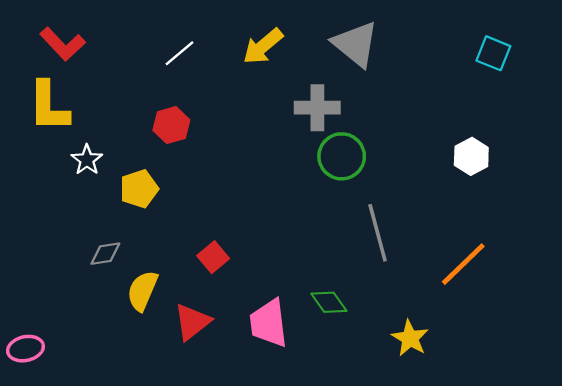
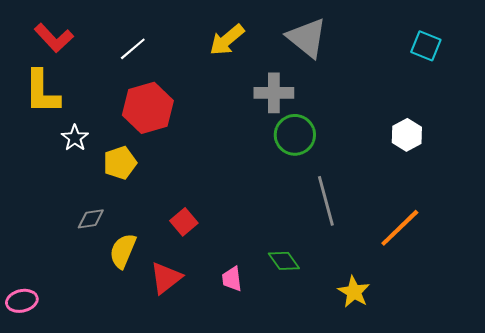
white line: (180, 53) -> (133, 49), moved
red hexagon: (171, 125) -> (148, 108), size x1.6
pink trapezoid: (269, 323) -> (232, 279), size x0.6

